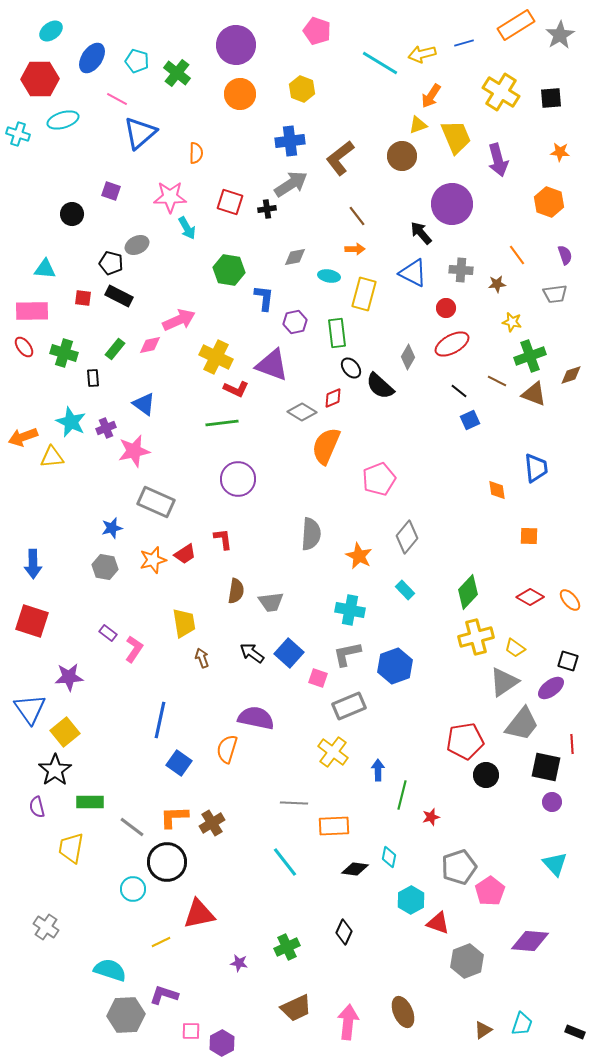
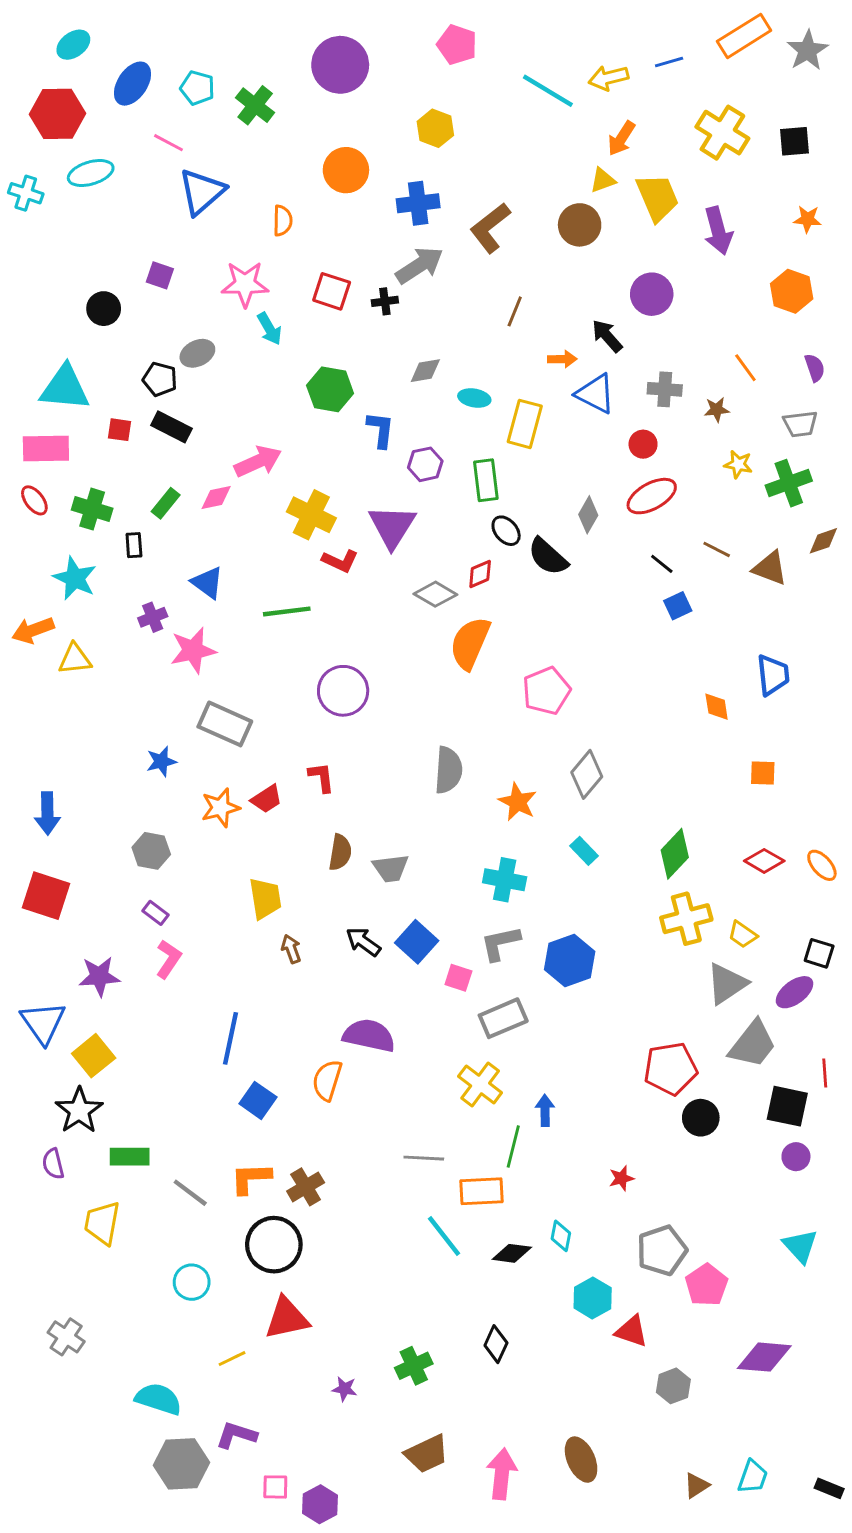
orange circle: (240, 94) -> (346, 170), moved
purple circle: (452, 204) -> (652, 294), size x0.7
brown line: (357, 216) -> (515, 311), turned 60
orange arrow: (355, 249) -> (562, 359), moved
cyan triangle: (45, 269) -> (65, 388), size x1.6
green cross: (530, 356) -> (789, 483), moved
purple triangle: (272, 365) -> (392, 526), turned 42
cyan star: (71, 422) -> (75, 578), moved
green line: (222, 423) -> (287, 611), moved
gray hexagon: (105, 567) -> (151, 851), moved
pink L-shape: (134, 649) -> (169, 959), moved
green line: (402, 795) -> (513, 1147), moved
black circle: (167, 862) -> (274, 1245), moved
cyan line: (285, 862) -> (444, 1236), moved
gray hexagon: (467, 961) -> (673, 1386), size x0.7

